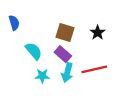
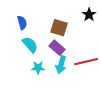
blue semicircle: (14, 23) -> (22, 23), moved
black star: (98, 33) -> (89, 15), moved

